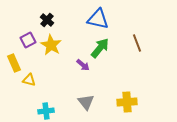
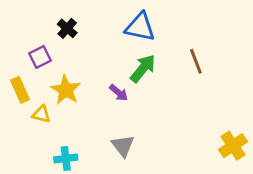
yellow star: (51, 45) -> (66, 90), moved
yellow cross: (127, 102) -> (233, 146), moved, turned -30

